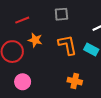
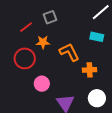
gray square: (61, 14) -> (50, 17), moved
orange L-shape: (67, 45) -> (69, 52), moved

